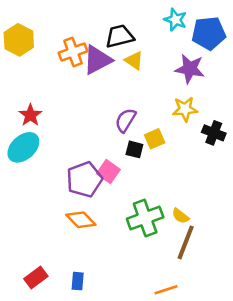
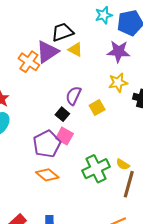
cyan star: (175, 20) -> (104, 15), turned -30
orange cross: (73, 52) -> (29, 62), moved, turned -30
black square: (134, 149) -> (62, 114), moved, turned 32

